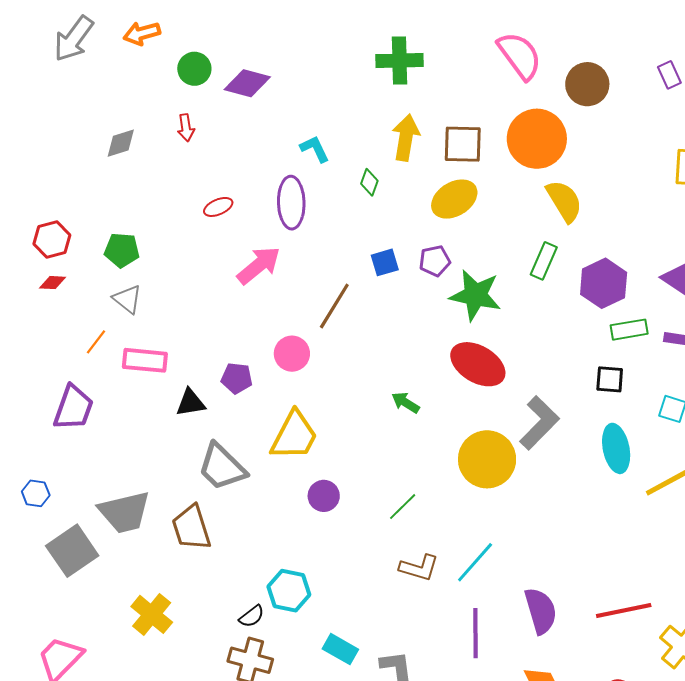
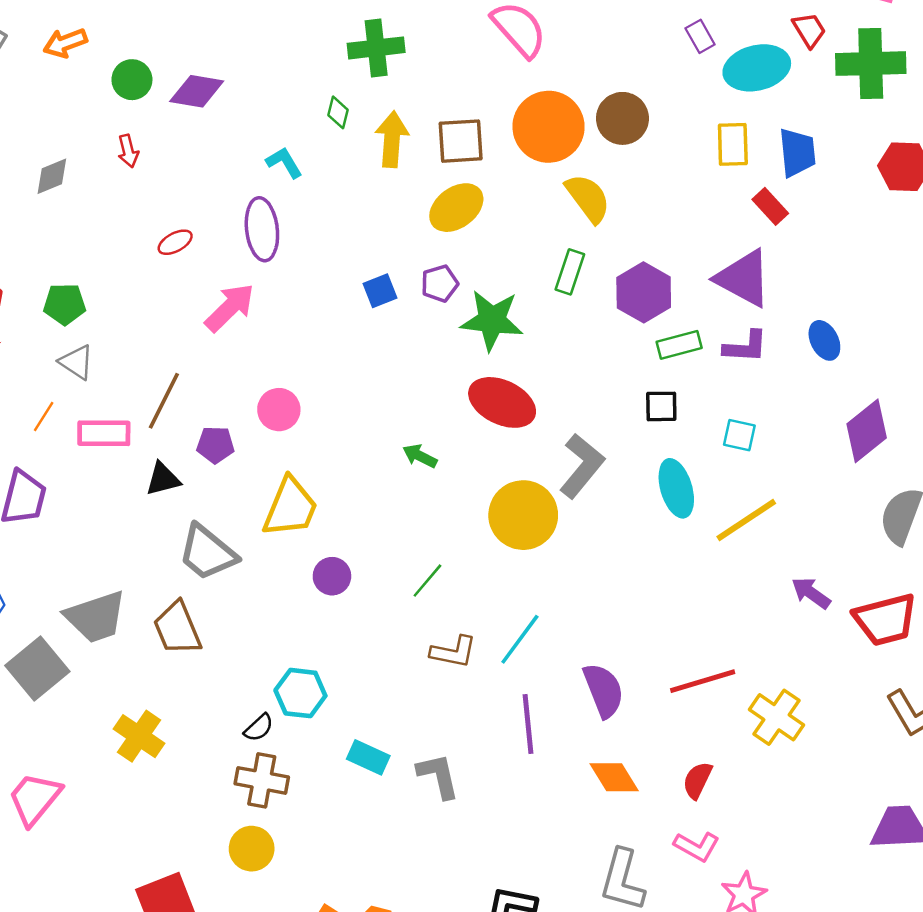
brown circle: (587, 84) -> (622, 118), moved
green diamond: (369, 182) -> (338, 112), moved
brown line: (334, 306) -> (164, 401), moved

